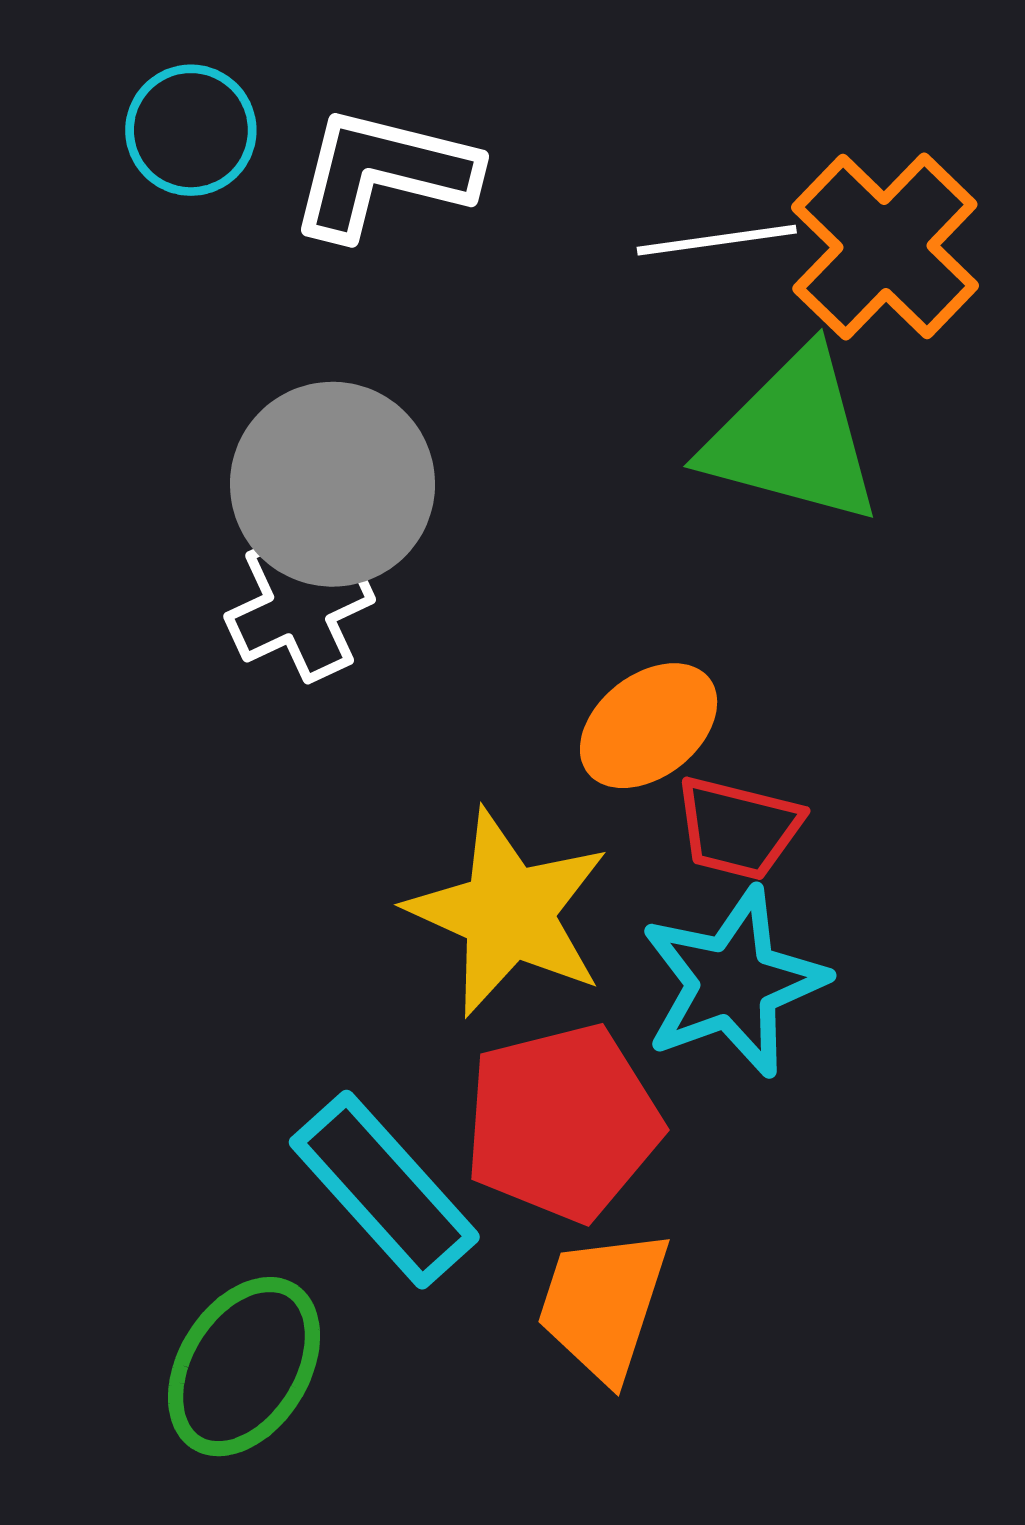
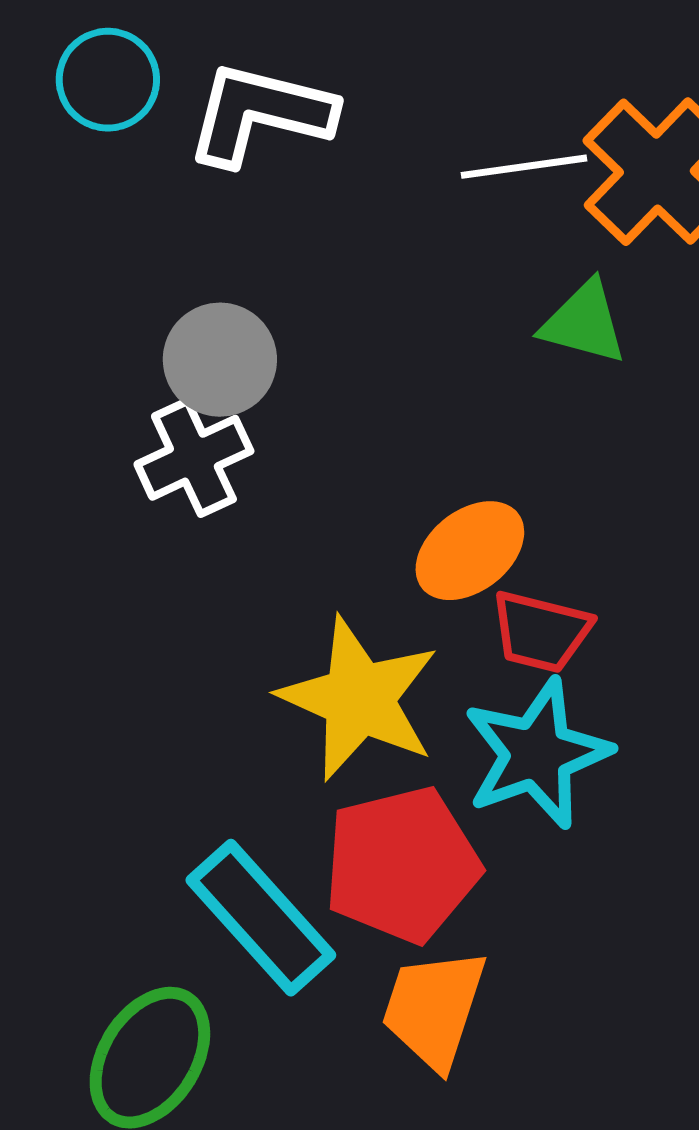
green triangle: (793, 437) -> (584, 323), size x0.6
gray circle: (332, 484) -> (220, 360), size x0.7

